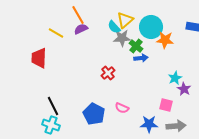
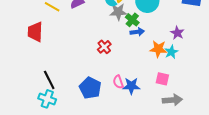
orange star: (165, 40) -> (158, 49), moved
purple star: (184, 89) -> (177, 33), moved
pink semicircle: (122, 108) -> (118, 82), turned 48
blue star: (149, 124) -> (131, 86), moved

